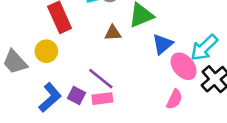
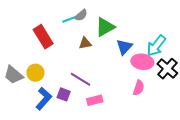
yellow circle: (46, 51) -> (35, 73), moved
pink ellipse: (184, 66) -> (142, 62), turned -35
pink rectangle: (102, 99) -> (95, 100), moved

